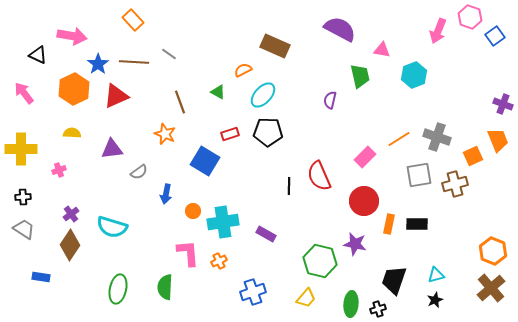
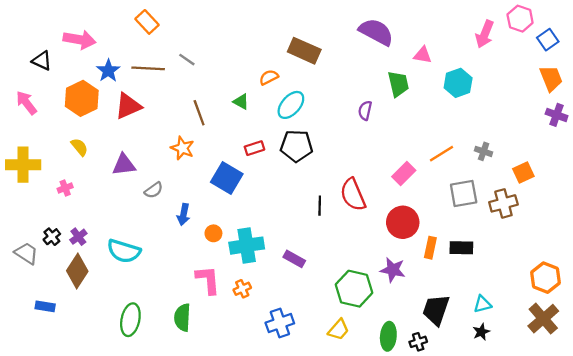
yellow semicircle: (72, 133) -> (80, 147), turned 48
gray cross: (437, 137) -> (484, 151), size x0.6
orange trapezoid: (498, 140) -> (551, 78), moved
black cross: (23, 197) -> (52, 237), moved, turned -35

